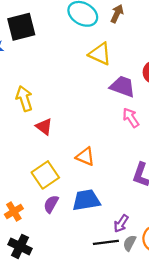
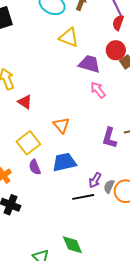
orange triangle: (85, 157) -> (61, 125), turned 30
purple semicircle: (51, 204) -> (35, 167), turned -49
gray semicircle: (130, 243) -> (109, 186), moved

